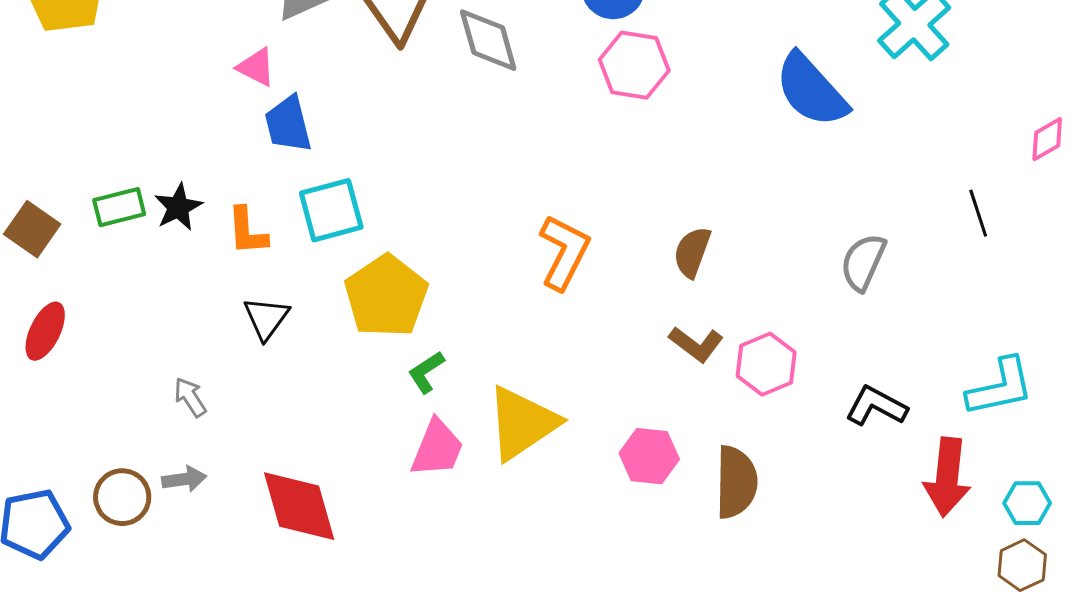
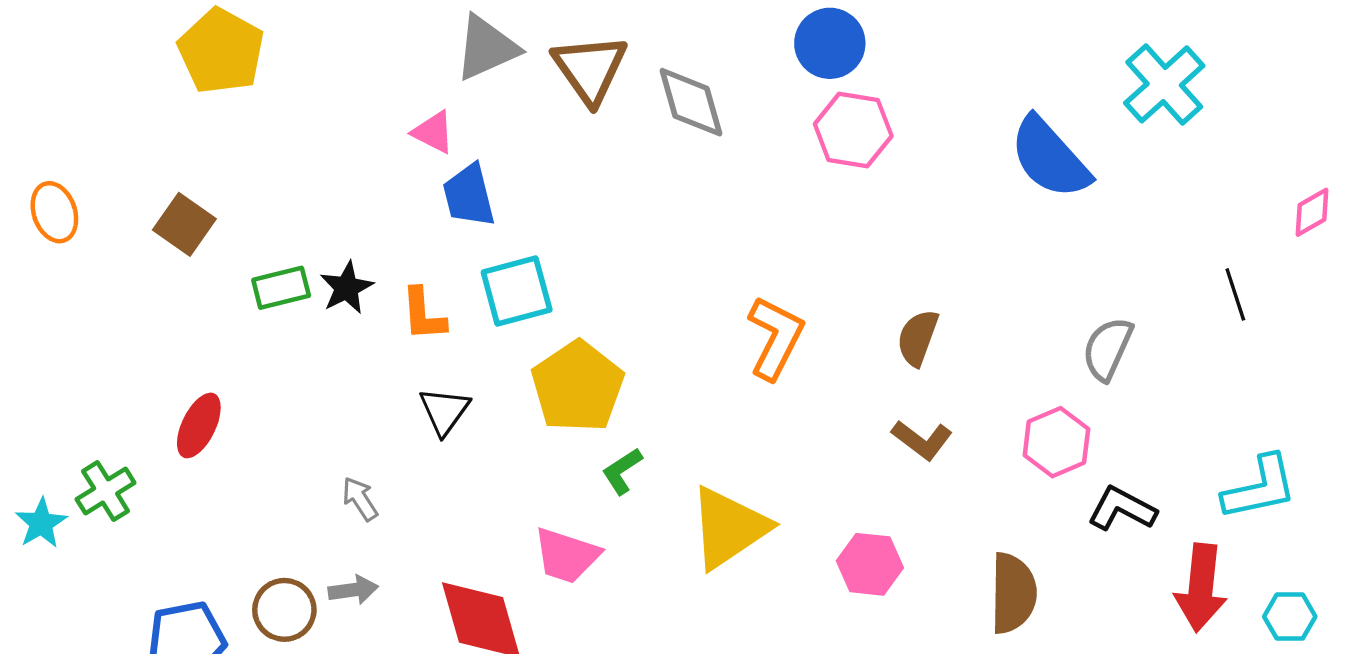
brown square: (32, 229) -> (184, 224), moved
pink hexagon: (766, 364) -> (1056, 442), moved
pink trapezoid: (437, 448) -> (567, 555), moved, turned 86
brown semicircle: (736, 482) -> (1013, 593), moved

